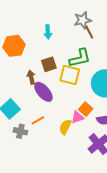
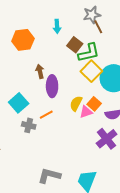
brown square: (49, 64) -> (75, 45), moved, turned -35
yellow square: (70, 75) -> (91, 71), moved, turned 30
purple ellipse: (43, 92) -> (52, 86), turned 40
yellow semicircle: (65, 127) -> (76, 103), moved

